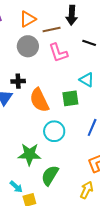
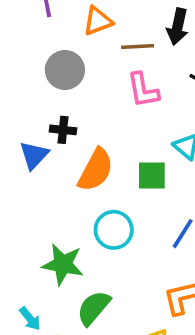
gray circle: (28, 46) -> (65, 70), moved
orange semicircle: (39, 100) -> (96, 170), turned -135

